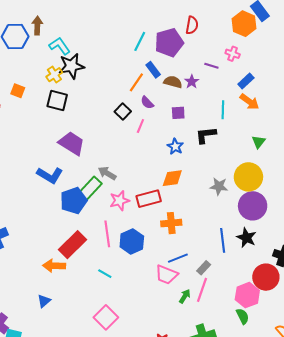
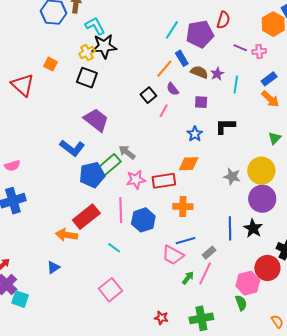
pink cross: (233, 54) -> (259, 51), turned -32
purple line: (211, 66) -> (240, 48), moved
cyan line: (223, 110) -> (236, 85), moved

